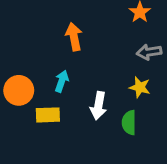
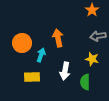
orange arrow: (74, 37) -> (58, 38), moved
orange circle: (19, 90) -> (22, 43), moved

